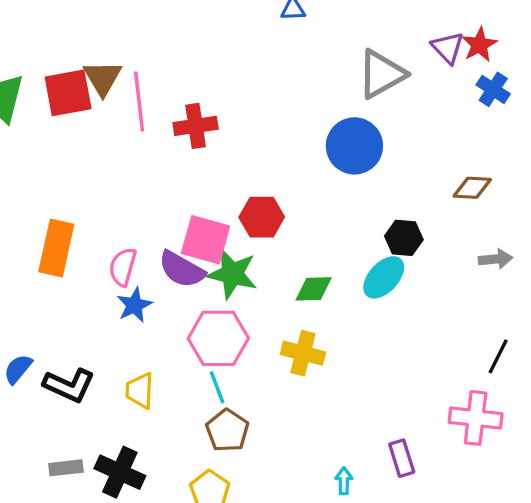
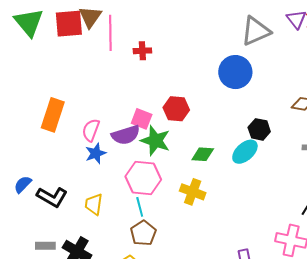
red cross: (196, 126) -> (142, 51), size x0.7
pink square: (206, 240) -> (142, 119), size x0.7
purple semicircle: (182, 269) -> (126, 135), turned -52

